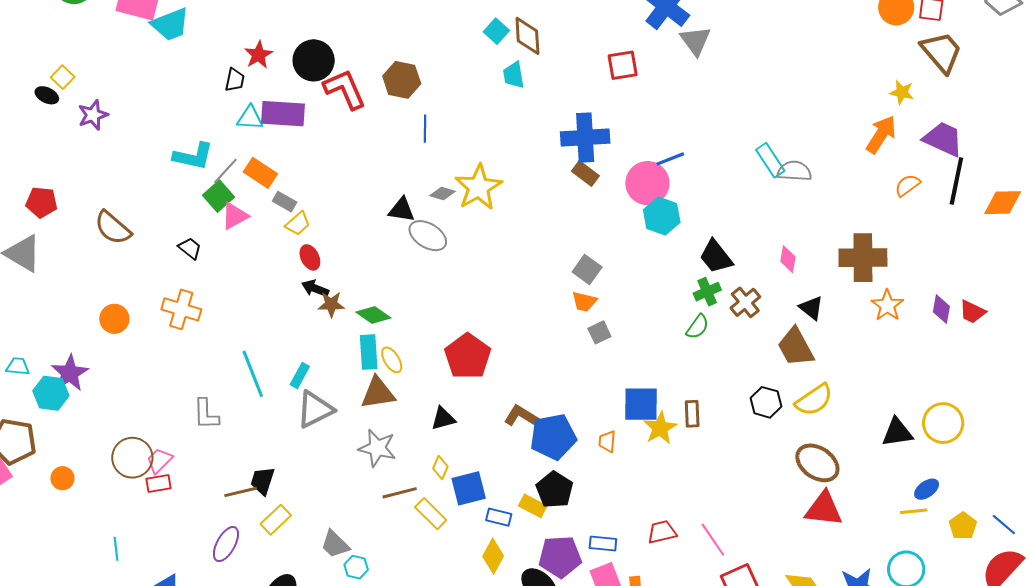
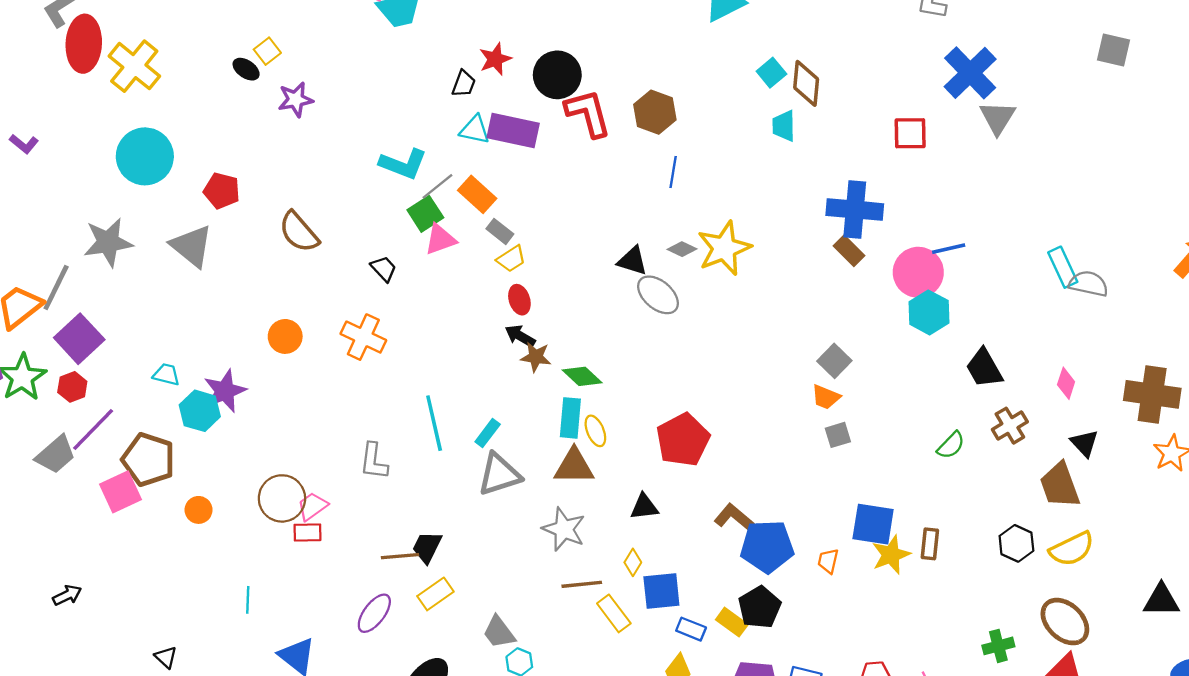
green cross: (707, 292) -> (998, 646), moved

